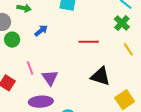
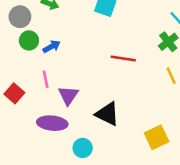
blue arrow: (41, 31) -> (52, 47), moved
black triangle: (100, 76) -> (107, 114), moved

